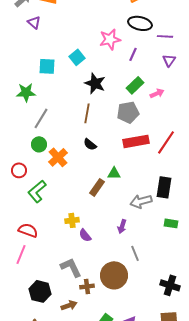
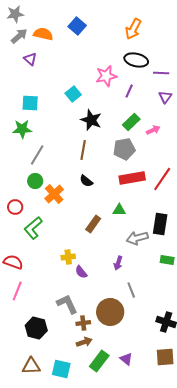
cyan square: (47, 66) -> (30, 103), moved
green triangle: (114, 173) -> (119, 210), moved
red semicircle: (28, 230) -> (13, 262), moved
brown arrow: (69, 305) -> (84, 342), moved

